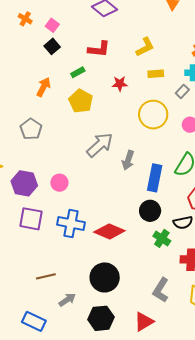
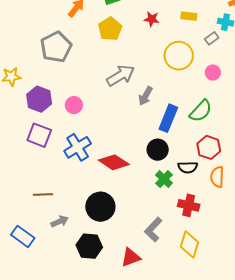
gray pentagon: (31, 129) -> (56, 47), size x1.4
blue cross: (71, 223) -> (78, 147), turned 36

